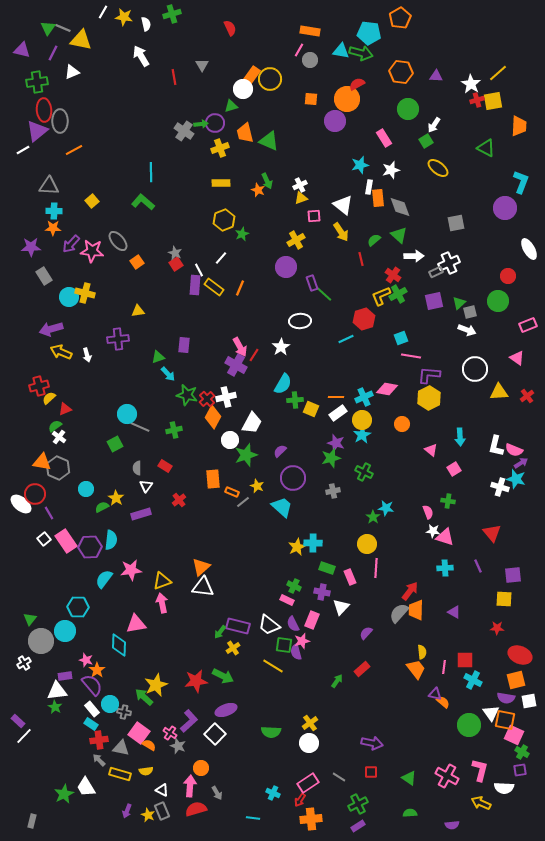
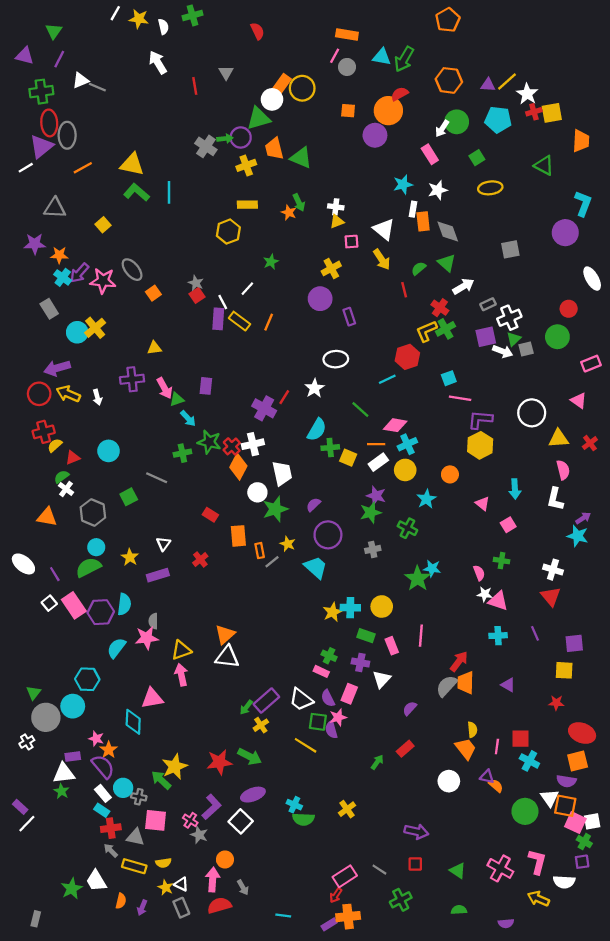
gray line: (63, 28) -> (97, 87), moved
cyan pentagon: (369, 33) -> (498, 120), moved
yellow triangle: (81, 40) -> (132, 164), moved
green arrow: (361, 53) -> (404, 59), turned 105
yellow line: (498, 73) -> (507, 82), moved
green triangle: (231, 106) -> (259, 118), size x1.6
white arrow: (434, 125) -> (442, 129), moved
yellow ellipse: (438, 168) -> (490, 188), turned -45
white cross: (300, 185) -> (336, 207), turned 32
green L-shape: (143, 202) -> (137, 192), moved
cyan cross: (54, 211) -> (63, 277), moved, turned 35
yellow hexagon: (224, 220) -> (228, 232), moved
purple star: (31, 247) -> (35, 244), moved
white arrow: (414, 256) -> (463, 286), turned -30
white cross: (449, 263) -> (509, 318), moved
yellow cross: (85, 293) -> (95, 328), turned 36
green line: (324, 294) -> (360, 409), moved
white arrow: (467, 330) -> (503, 351), moved
pink arrow: (240, 347) -> (165, 388), moved
pink diamond: (387, 389) -> (395, 425), moved
cyan circle: (127, 414) -> (109, 451), moved
white trapezoid: (252, 423) -> (282, 473), turned -40
green cross: (174, 430) -> (182, 453), moved
cyan star: (362, 435) -> (426, 499), moved
pink semicircle: (514, 450) -> (563, 470), moved, turned -126
red rectangle: (165, 466) -> (210, 515), moved
gray hexagon: (58, 468) -> (93, 512), moved
gray semicircle: (137, 468) -> (153, 621), moved
white cross: (500, 487) -> (553, 570), moved
orange rectangle: (232, 492) -> (260, 551), turned 56
red circle: (35, 494) -> (39, 394), moved
green semicircle: (102, 507) -> (88, 567), moved, size x1.6
green star: (373, 517) -> (417, 579), size x1.6
yellow circle: (367, 544) -> (382, 607), moved
purple rectangle: (238, 626) -> (266, 701), turned -55
white square: (529, 701) -> (592, 821), moved
pink square: (139, 733) -> (156, 820), turned -30
white circle: (309, 743) -> (449, 781), moved
orange semicircle: (149, 745) -> (121, 901), moved, turned 72
cyan cross: (273, 793) -> (294, 805), moved
yellow star: (148, 815) -> (166, 887), moved
purple rectangle: (358, 826) -> (329, 924), moved

